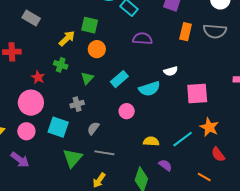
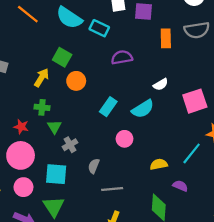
green square: (90, 25) -> (62, 57), turned 30
green triangle: (87, 78) -> (54, 127), moved
green triangle: (73, 158) -> (54, 206), moved

